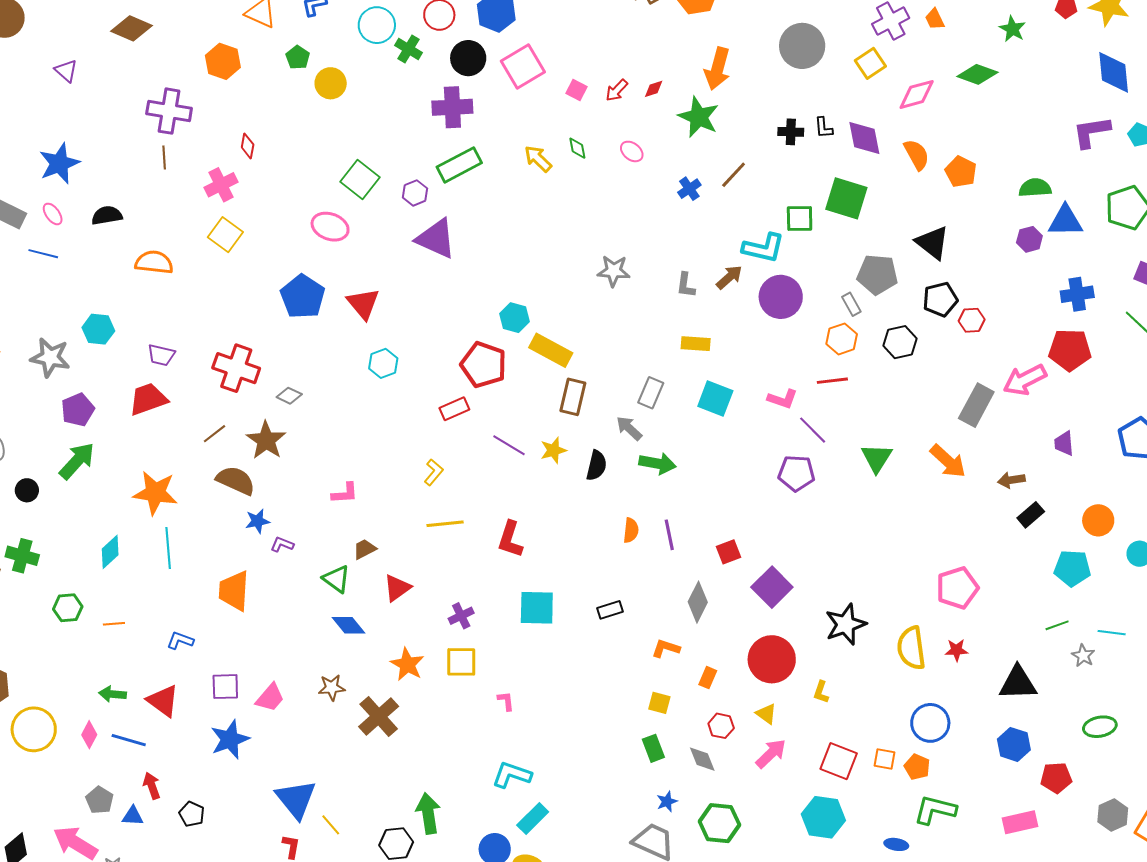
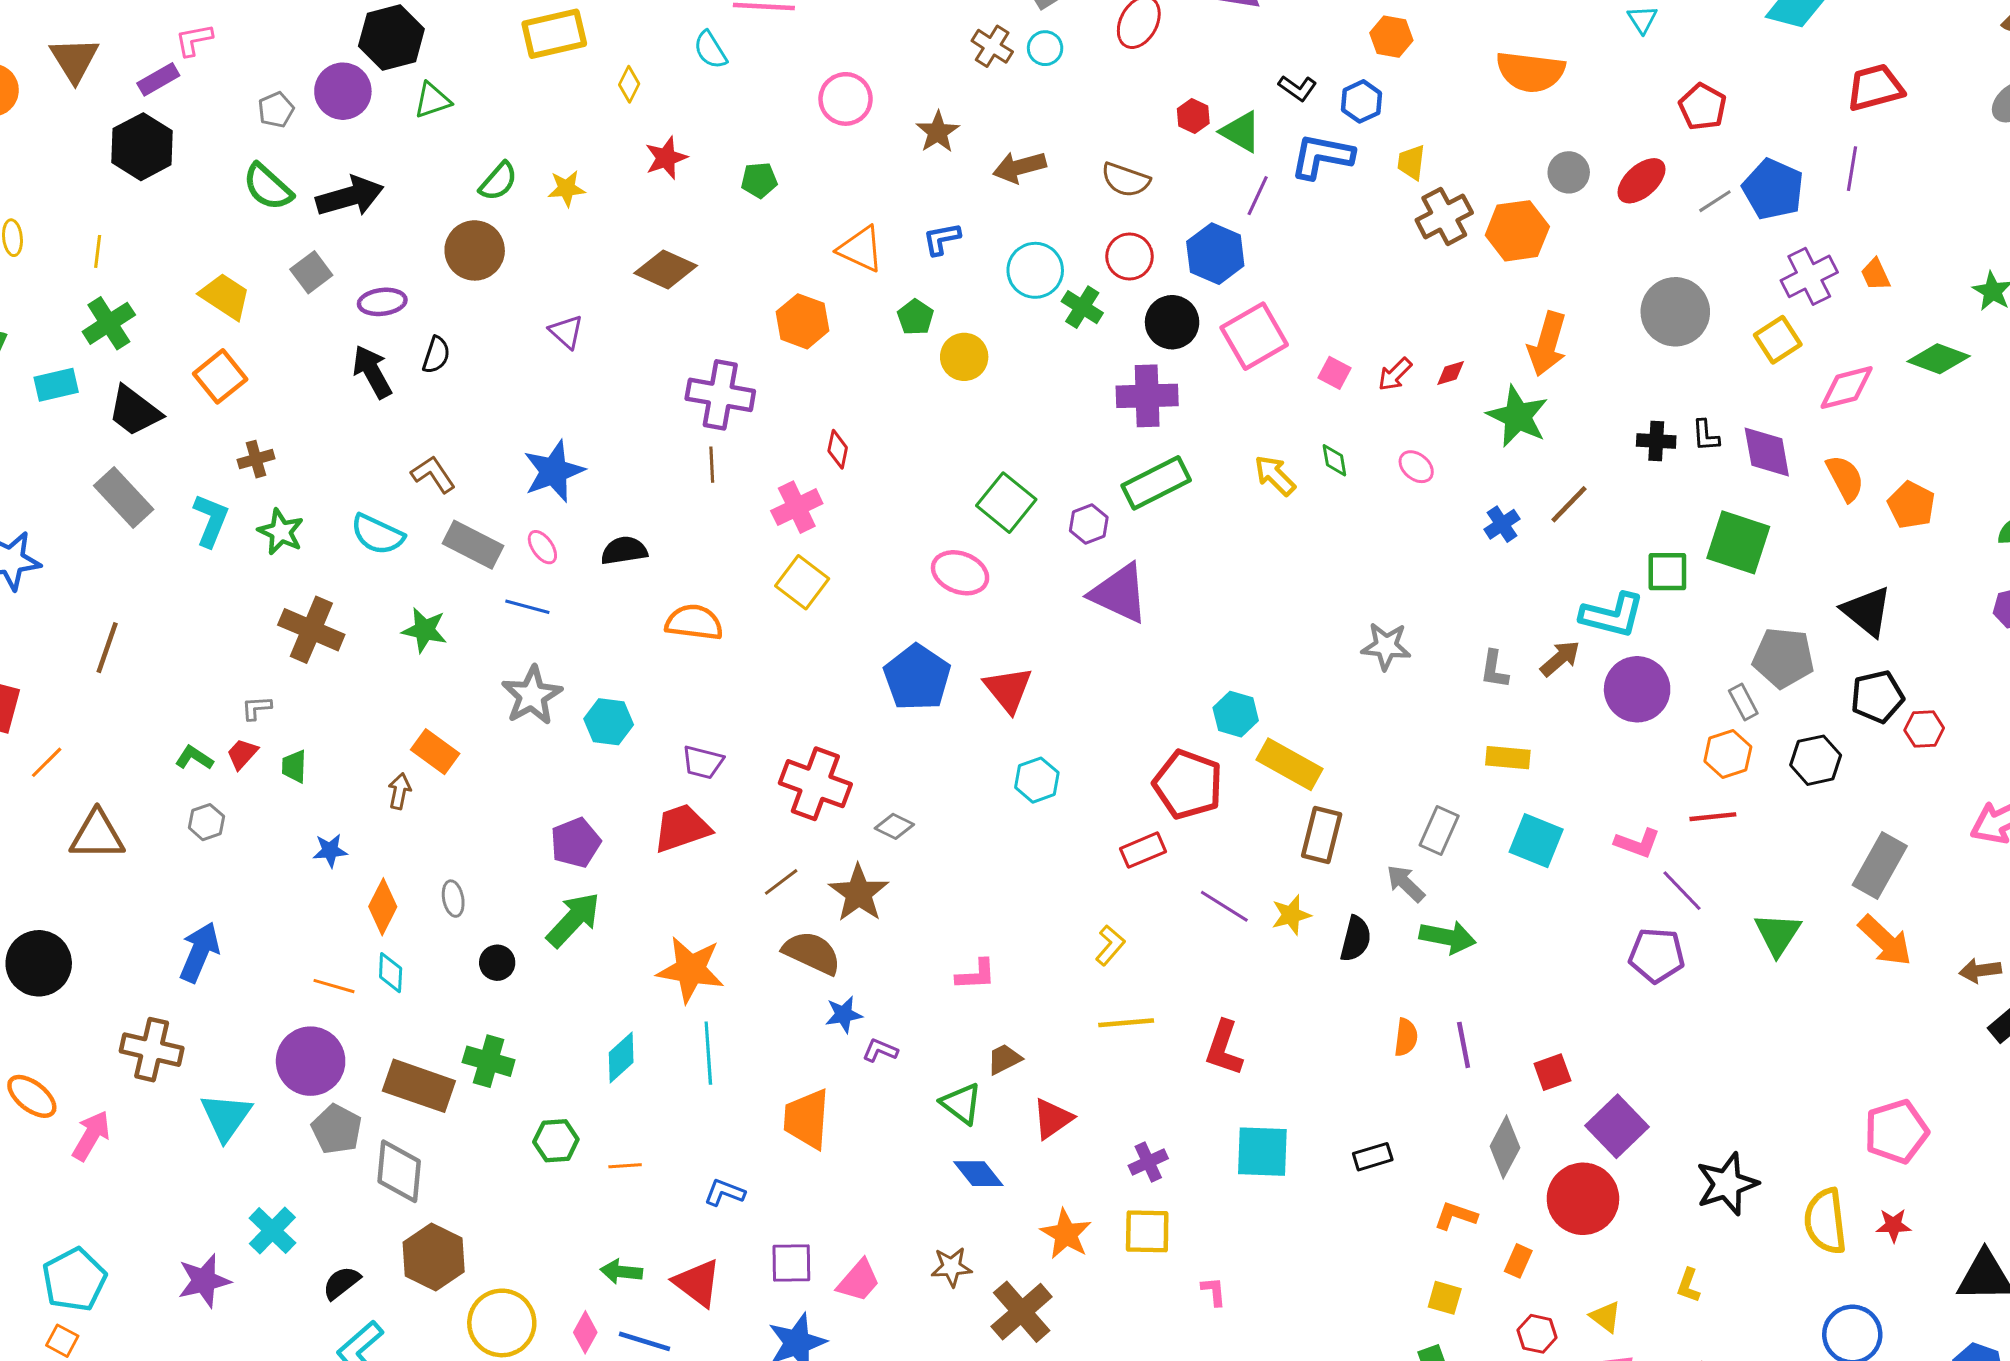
gray star: (50, 357) -> (532, 695), moved, turned 30
gray rectangle: (976, 405) -> (1880, 866), moved
red circle: (772, 659) -> (1583, 1199), moved

